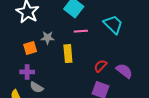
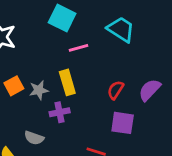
gray star: (48, 38) -> (39, 90), moved
purple semicircle: (124, 71) -> (150, 90), turned -72
purple cross: (27, 72) -> (60, 112), moved

